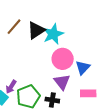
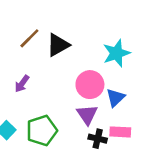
cyan star: (53, 34) -> (116, 53), moved
purple arrow: (11, 87) -> (22, 84), moved
black cross: (52, 100) -> (98, 139), moved

